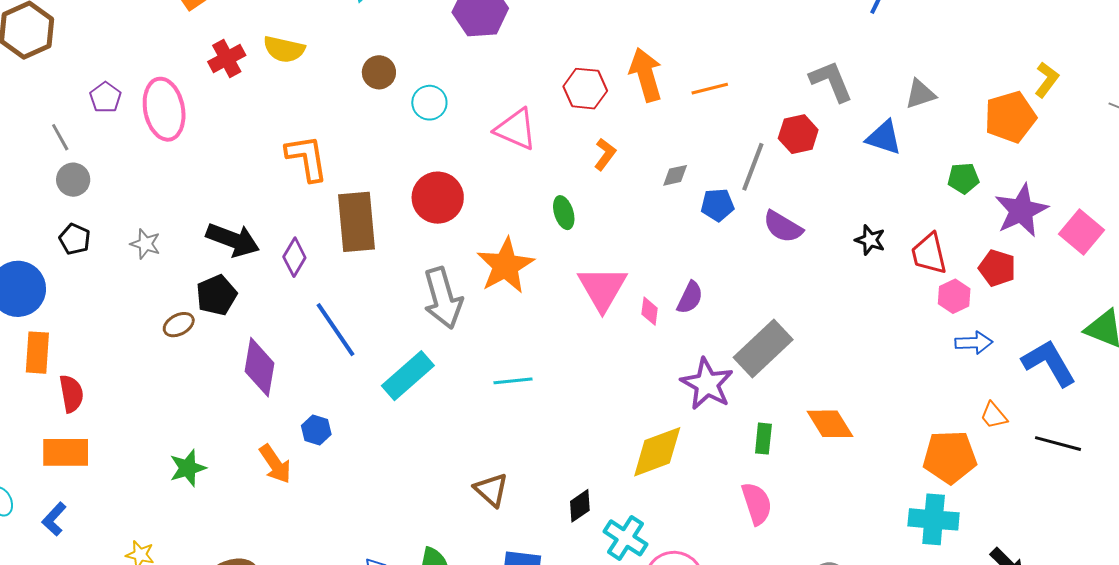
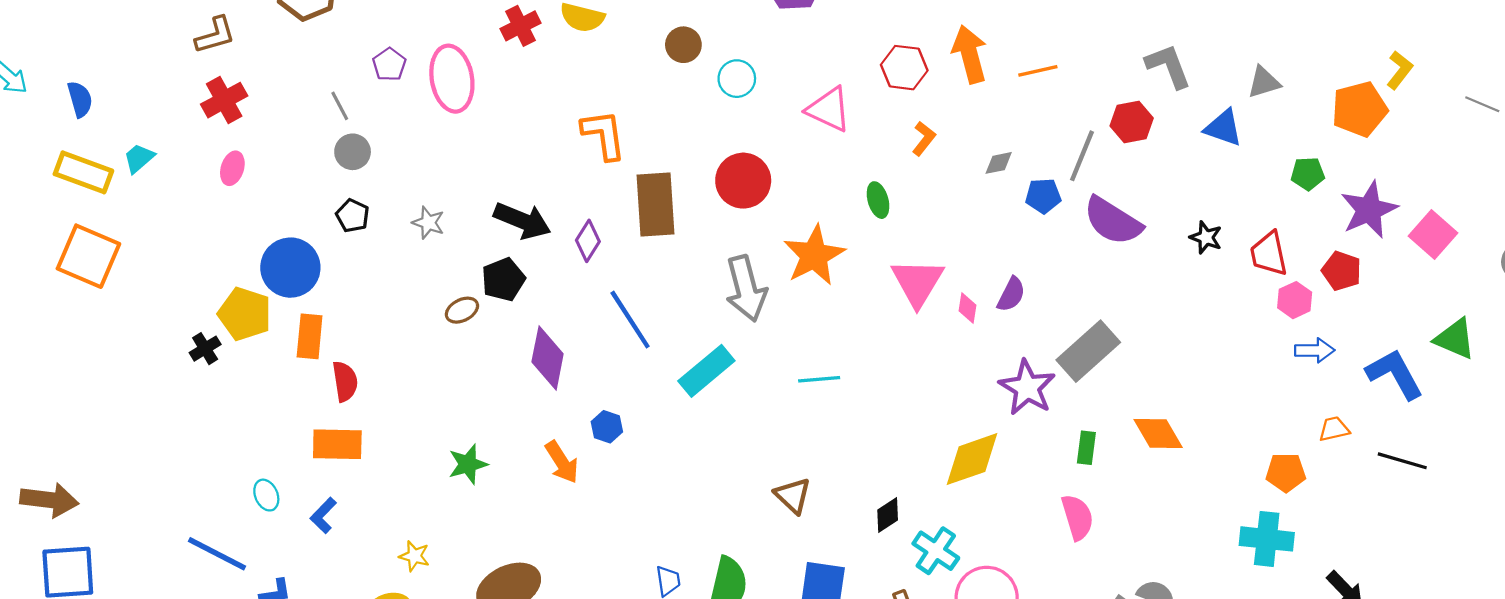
purple semicircle: (783, 227) -> (1113, 221), size x1.4
orange trapezoid: (994, 415) -> (1334, 429), turned 116
orange pentagon: (950, 457) -> (1286, 472), size x0.7

